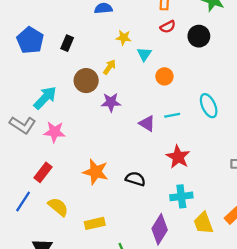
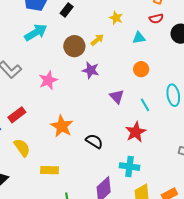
cyan triangle: (144, 54) -> (139, 38), moved, turned 32
orange circle: (164, 76) -> (141, 69), moved
cyan arrow: (45, 98) -> (36, 32), moved
cyan line: (172, 115) -> (145, 105), moved, turned 56
pink star: (54, 132) -> (48, 80), moved, turned 30

